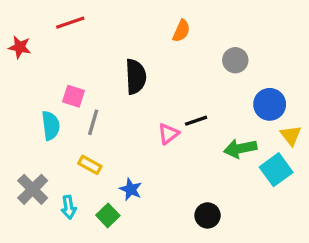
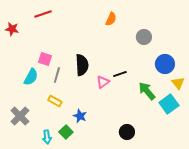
black semicircle: (136, 77) -> (82, 65), moved
cyan semicircle: (51, 126) -> (31, 77), turned 36
green arrow: (240, 148) -> (147, 91), turned 60
cyan arrow: (69, 207) -> (47, 137), moved

